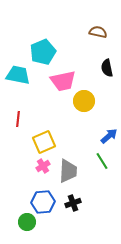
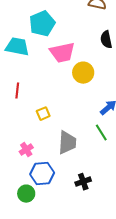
yellow square: (44, 142) -> (43, 114), size x0.6
pink cross: (43, 166) -> (26, 150), moved
black cross: (73, 203) -> (83, 182), moved

